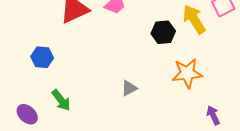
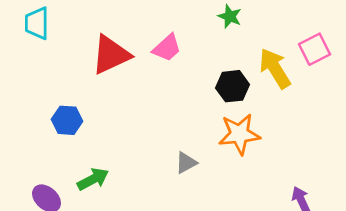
orange star: (187, 73) -> (239, 134), moved
green arrow: (61, 100) -> (93, 179), turned -80

